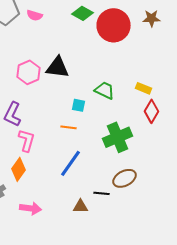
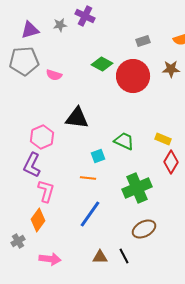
pink semicircle: (34, 15) -> (54, 75), moved
pink hexagon: (28, 72) -> (42, 137), moved
cyan square: (78, 105) -> (98, 156), turned -32
black line: (102, 193) -> (124, 256), moved, turned 56

